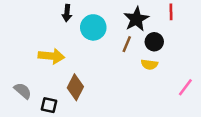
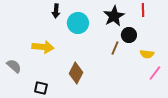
brown line: (127, 44) -> (115, 48), moved
yellow semicircle: (149, 64) -> (147, 54), moved
brown diamond: (75, 87) -> (76, 73), moved
gray semicircle: (23, 91) -> (14, 66), moved

